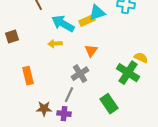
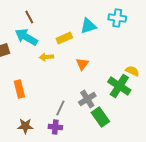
yellow rectangle: (87, 21) -> (64, 38), moved
cyan arrow: (63, 24) -> (26, 37), moved
gray cross: (80, 74) -> (87, 99), moved
brown star: (44, 109) -> (25, 126), moved

